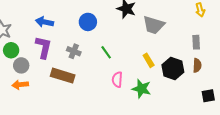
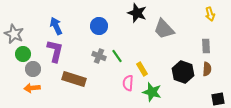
blue arrow: (44, 22) -> (56, 26), turned 54
gray trapezoid: (154, 25) -> (164, 29), turned 30
gray cross: (74, 51) -> (99, 56), moved
yellow rectangle: (149, 60) -> (142, 69), moved

